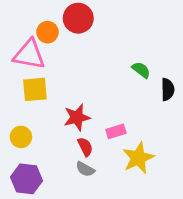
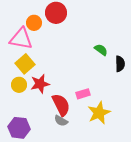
yellow square: (35, 89) -> (25, 64), turned -36
red star: (77, 117) -> (40, 84), moved
yellow circle: (21, 137) -> (19, 85), moved
red semicircle: (85, 147) -> (61, 105), size x1.6

